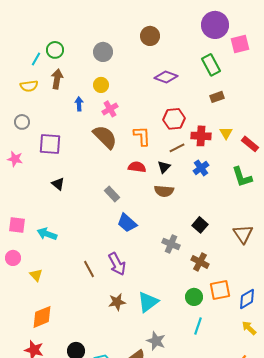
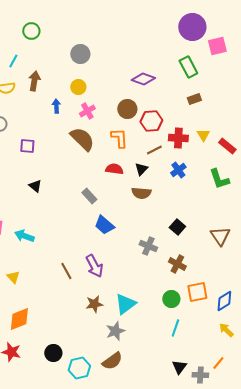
brown circle: (150, 36) -> (127, 109), moved
green circle: (55, 50) -> (31, 31), moved
purple square: (50, 144) -> (27, 146), size x0.7
gray star: (156, 341) -> (115, 331), moved, turned 30

